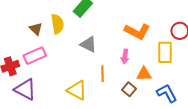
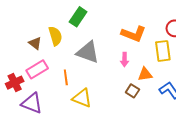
gray triangle: (88, 44) -> (88, 52), size x1.4
orange line: (102, 74) -> (66, 77), moved

